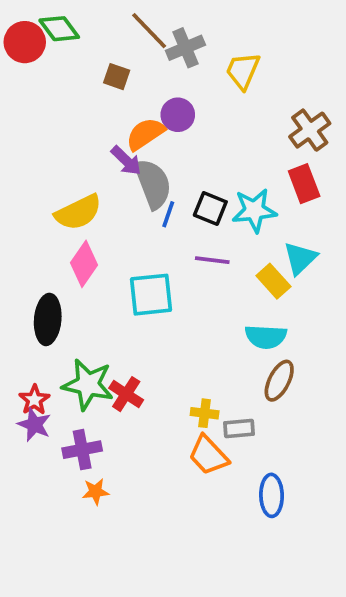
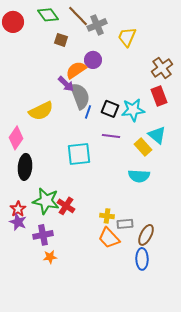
green diamond: (59, 29) -> (48, 15), moved
cyan triangle: (300, 258) -> (157, 135), turned -36
pink diamond: (84, 264) -> (16, 138), moved
brown ellipse: (279, 381) -> (146, 235), moved

